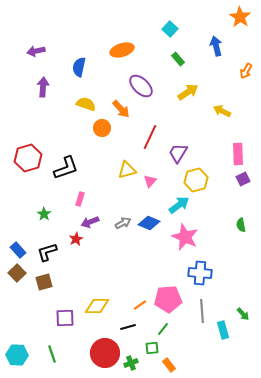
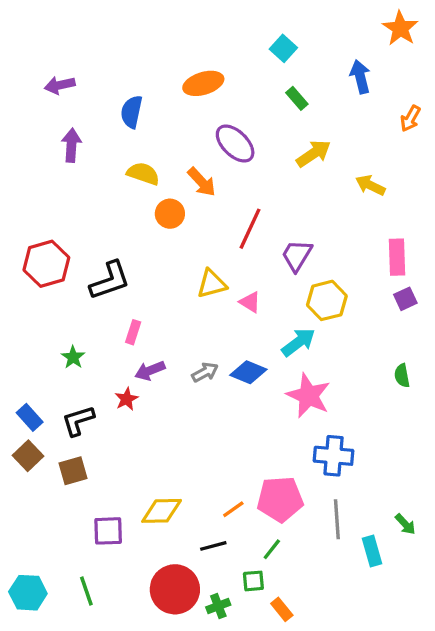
pink triangle: (150, 181) -> (250, 302), turned -40

